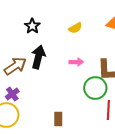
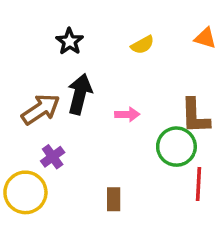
pink arrow: (76, 62) -> (127, 114), moved
purple cross: (12, 94) -> (53, 157), moved

